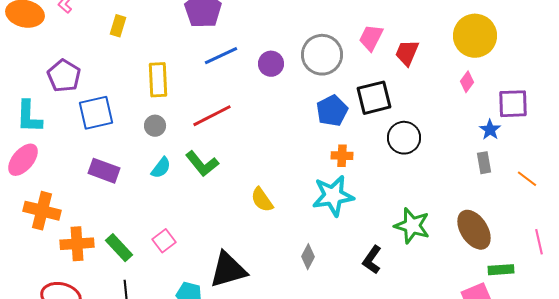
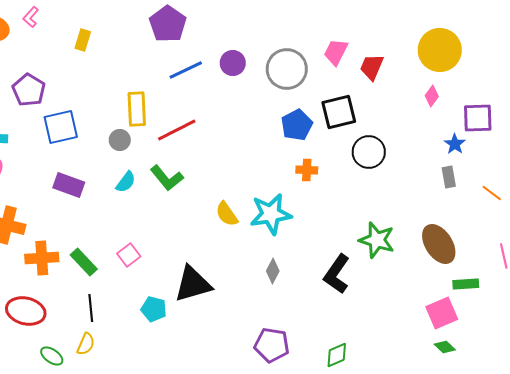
purple circle: (271, 64) -> (233, 63), moved
yellow rectangle: (158, 80) -> (137, 109), moved
cyan star: (333, 196) -> (271, 214), moved
black L-shape: (372, 260) -> (337, 274), size x1.4

